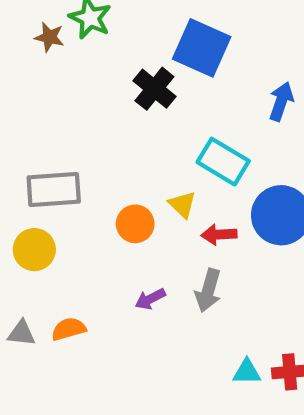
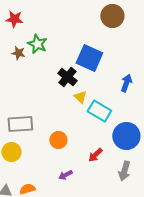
yellow triangle: (182, 205) -> (80, 97), moved
red arrow: (219, 235) -> (95, 155), moved, turned -42
gray arrow: (208, 290) -> (124, 171), moved

